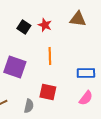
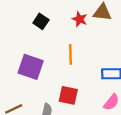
red star: (45, 25) -> (80, 19), moved

